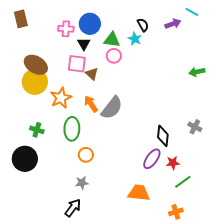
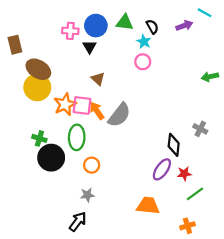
brown rectangle: (21, 19) -> (15, 45), moved
green triangle: (112, 40) -> (125, 22), moved
pink circle: (114, 56) -> (143, 62), moved
pink square: (77, 64) -> (82, 105), moved
gray cross: (195, 127) -> (200, 129), moved
black circle: (25, 159) -> (51, 158), moved

